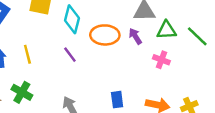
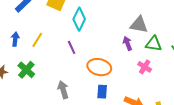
orange ellipse: (105, 35) -> (99, 67), moved
yellow line: (27, 54) -> (37, 40), turned 35

